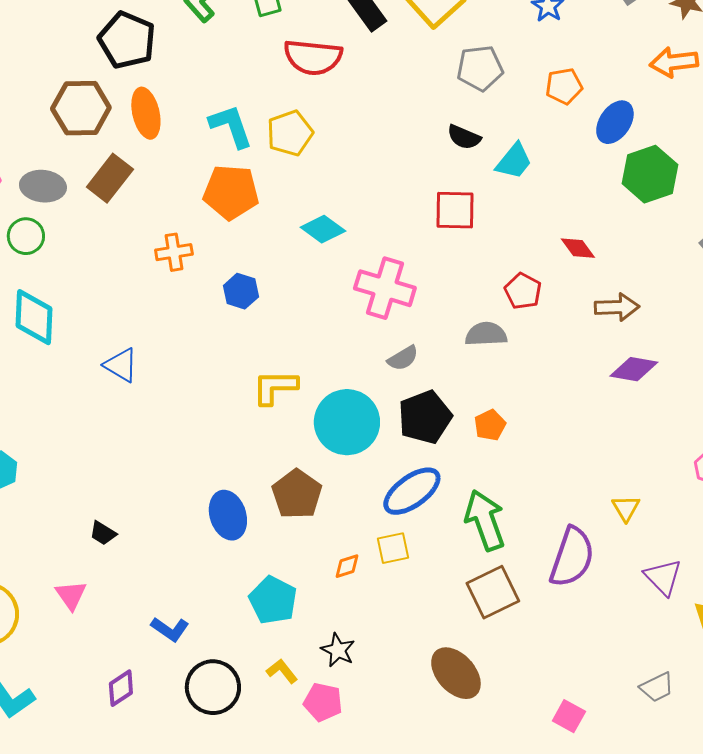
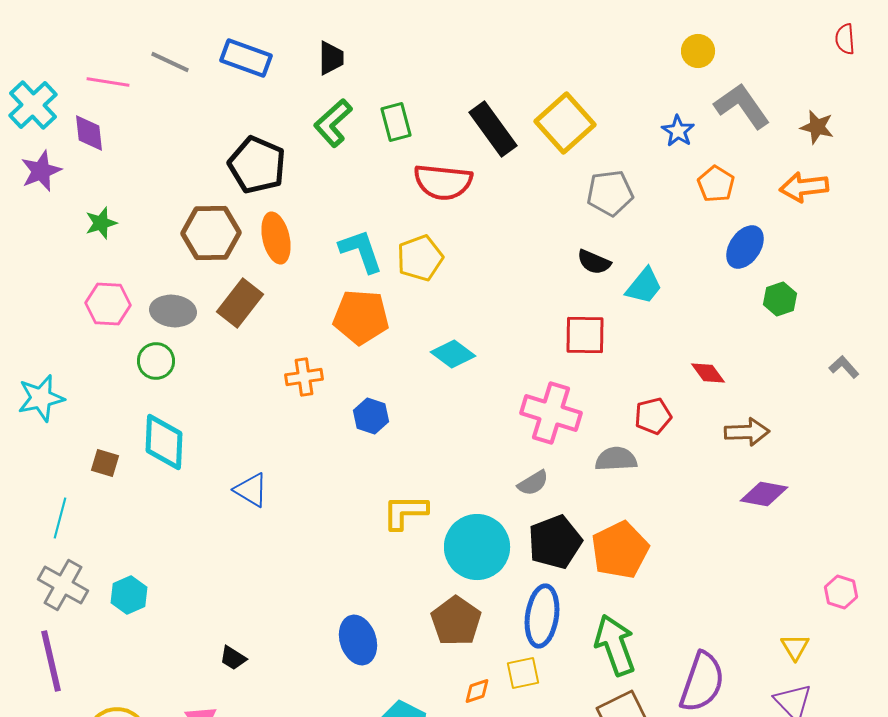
orange pentagon: (564, 86) -> (716, 184), moved, turned -30
green hexagon: (650, 174) -> (780, 299), size x0.6
pink cross: (385, 288) -> (551, 413), moved
red pentagon: (523, 291) -> (653, 416), turned 30
orange pentagon: (490, 425) -> (620, 550), size x1.8
blue ellipse: (412, 491) -> (542, 616), turned -46
brown pentagon: (297, 494) -> (456, 621), moved
yellow triangle: (626, 508) -> (795, 647), moved

